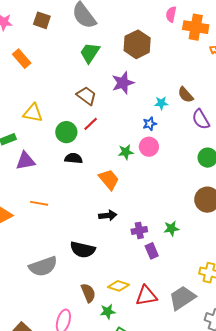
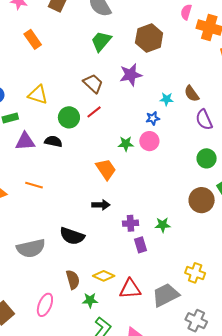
black semicircle: (74, 158) -> (53, 141), moved

